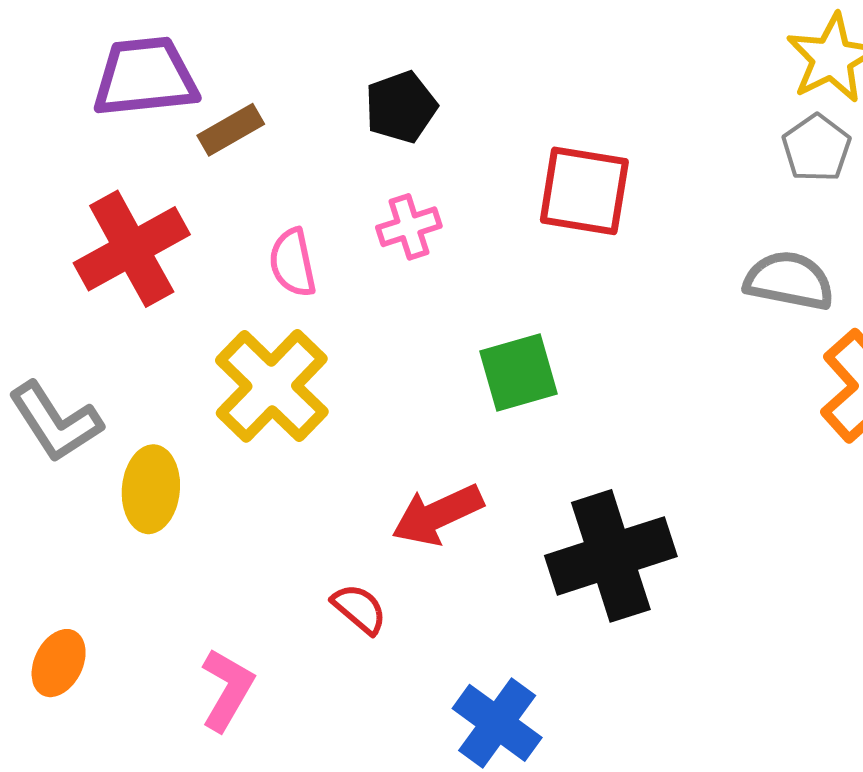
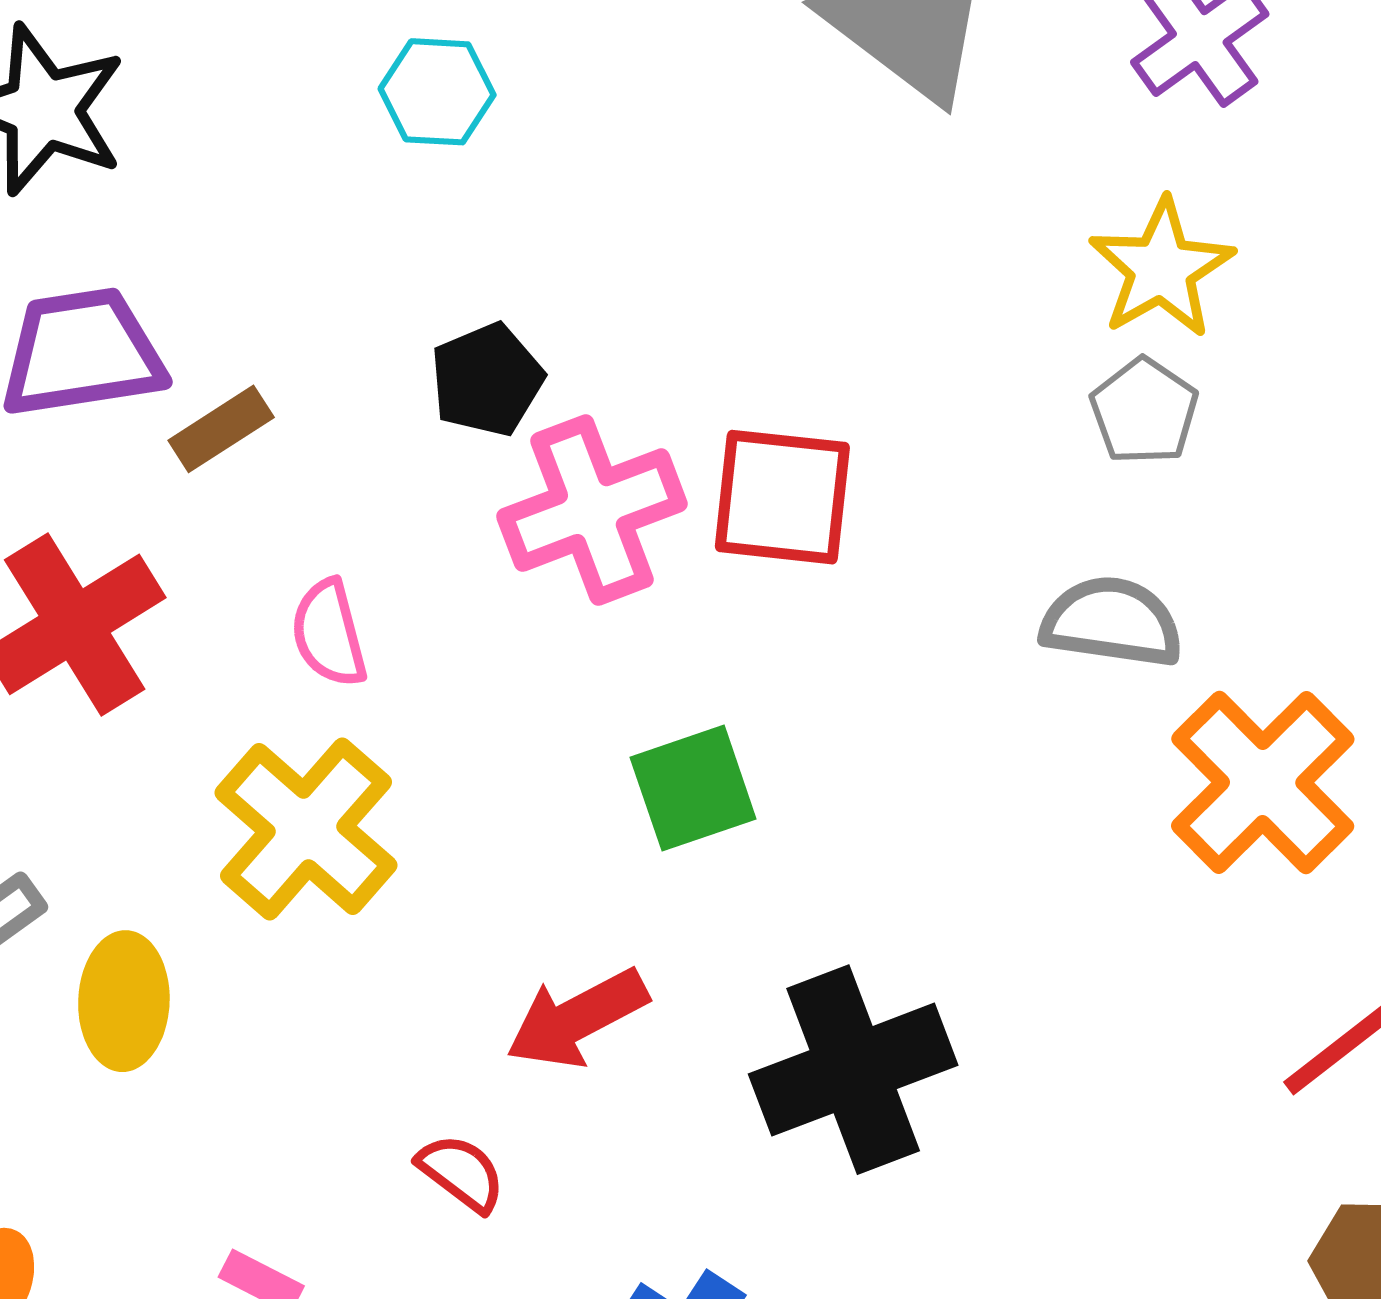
pink cross: (409, 227) -> (592, 510), moved, size x1.8

